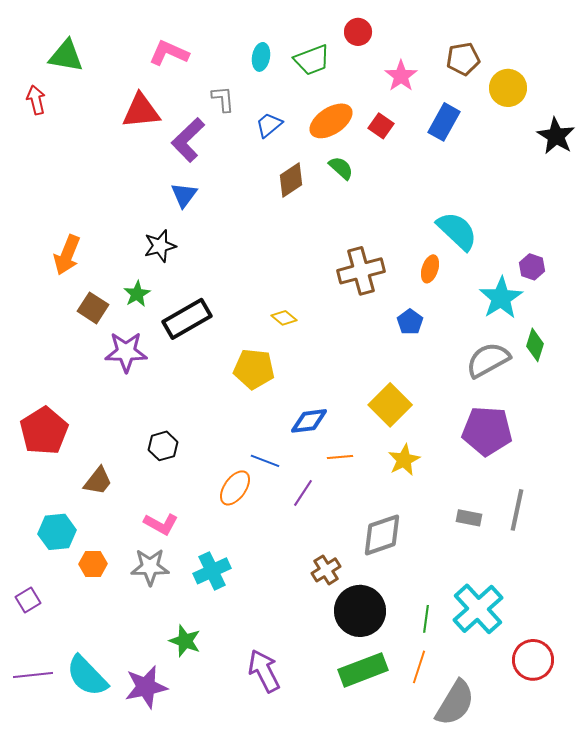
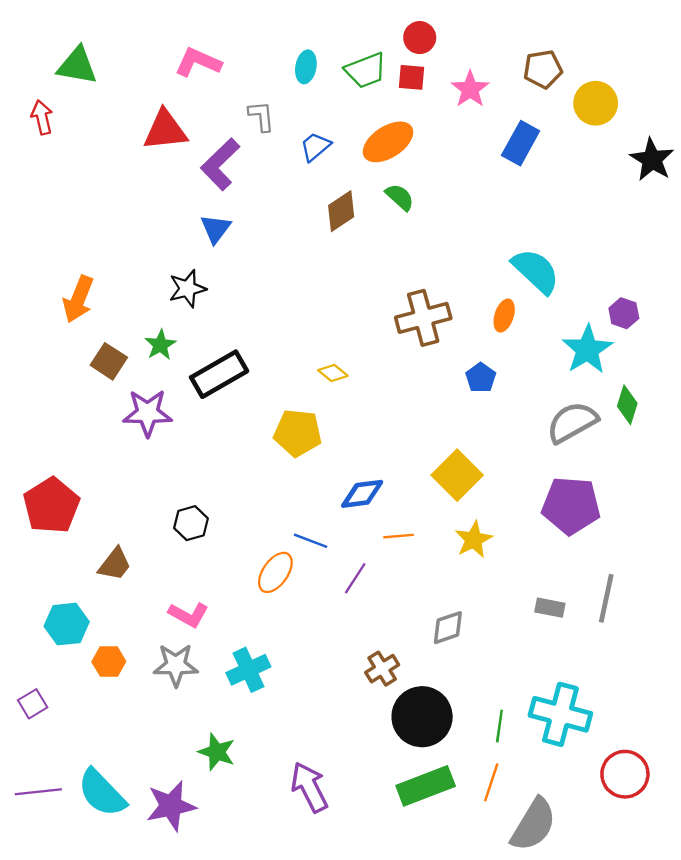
red square: (381, 126) -> (411, 77), moved, turned -30
gray diamond: (382, 535) -> (448, 628), size x0.7
cyan cross: (478, 609) -> (560, 714), turned -33

